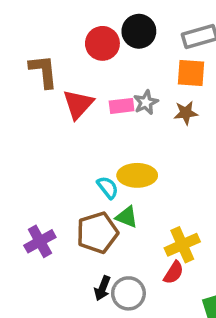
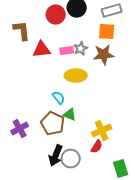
red triangle: (78, 104) -> (42, 50), turned 42
brown star: (186, 113) -> (104, 55), size x1.5
yellow ellipse: (137, 175) -> (76, 76), moved
brown pentagon: (97, 233) -> (53, 124), turned -30
black arrow: (102, 288) -> (56, 156), size x1.5

